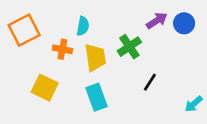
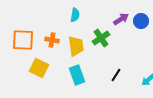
cyan semicircle: (83, 26) -> (75, 15), moved
orange square: (24, 30) -> (23, 40), moved, turned 30
black line: (150, 82) -> (116, 75), moved

